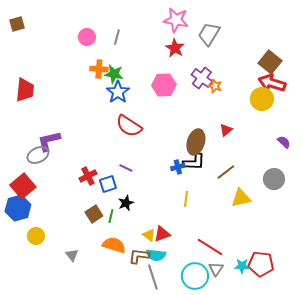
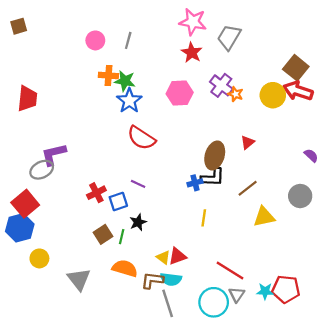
yellow circle: (262, 99) -> (273, 95), moved
gray triangle: (72, 255) -> (79, 279), size x1.6

